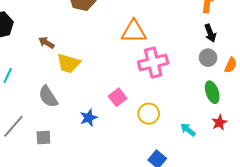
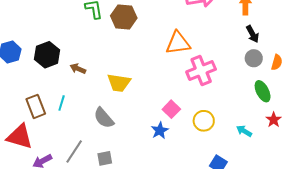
brown arrow: (46, 43) -> (78, 69), moved
blue star: (89, 118) -> (160, 130), moved

